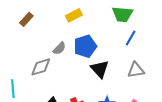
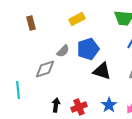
brown rectangle: (26, 19) -> (31, 23), turned -56
black triangle: (100, 69) -> (102, 71), turned -30

